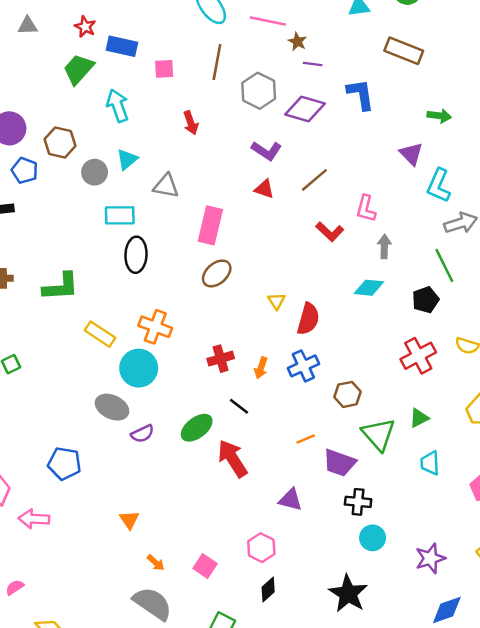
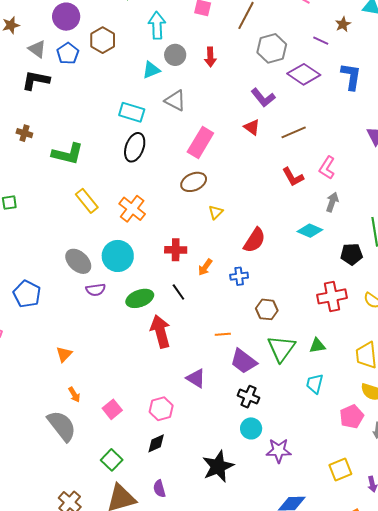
brown star: (297, 42) -> (343, 24), moved
gray circle: (95, 172) -> (175, 55), moved
yellow triangle: (277, 301) -> (216, 212), moved
blue cross: (303, 366) -> (239, 276), size x0.7
cyan circle: (139, 368) -> (118, 256), moved
purple star: (430, 558) -> (279, 451), moved

